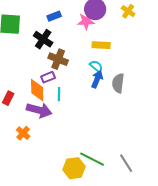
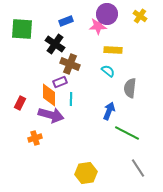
blue arrow: (97, 79) -> (109, 111), moved
orange cross: (23, 133) -> (35, 138), turned 32
green line: (92, 159) -> (127, 133), moved

